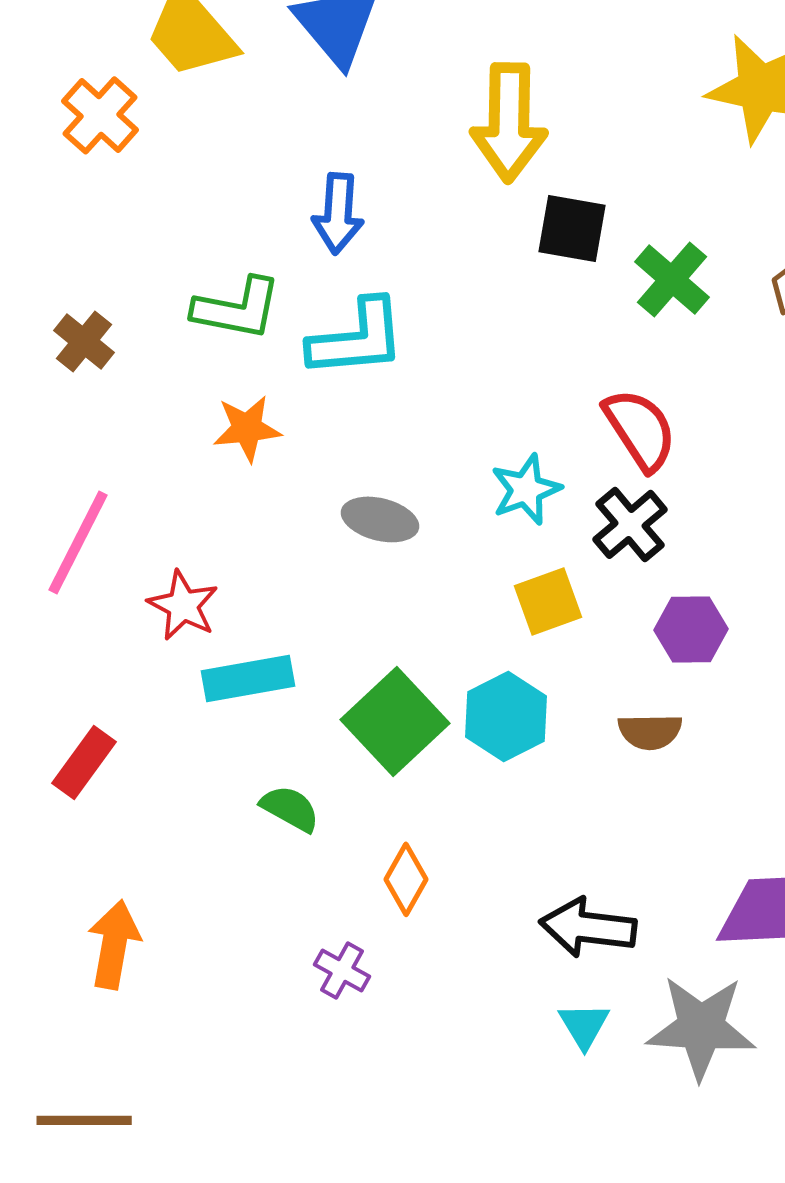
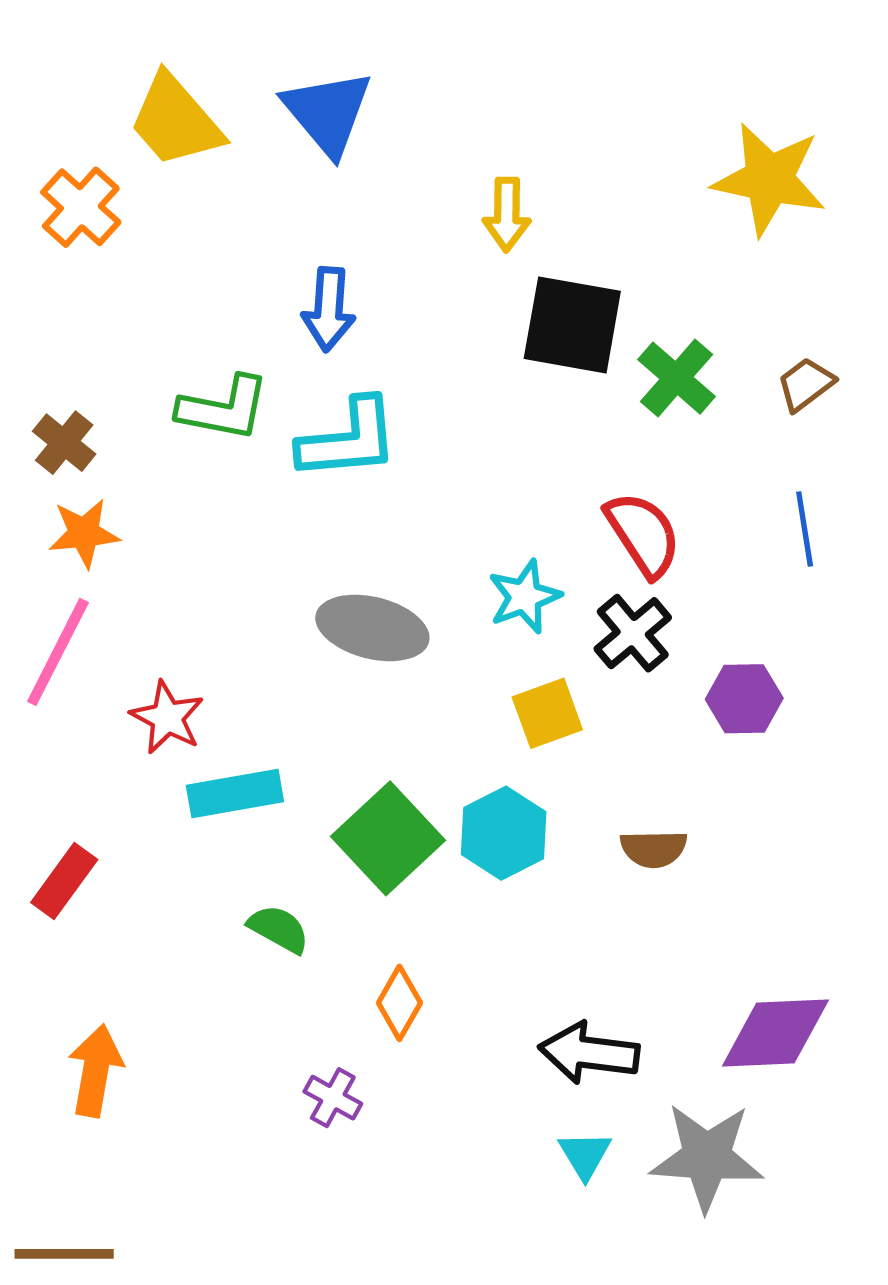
yellow arrow: (509, 122) -> (507, 215), size x0.6
black square: (572, 228) -> (572, 325), size x1.4
orange star: (247, 428) -> (84, 533), moved
gray ellipse: (380, 519) -> (372, 628), size x1.4
purple hexagon: (691, 629) -> (744, 699), moved

